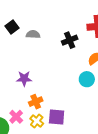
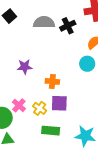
gray semicircle: (33, 34) -> (44, 22), moved, size x1.5
orange cross: (36, 102) -> (52, 81), moved, turned 32

